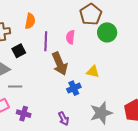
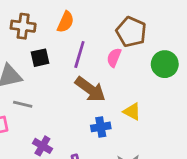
brown pentagon: (91, 14) -> (131, 32), moved, turned -30
brown arrow: (60, 64) -> (90, 89), turned -45
purple cross: (24, 114) -> (42, 146), moved

